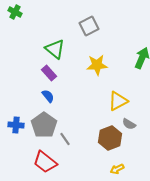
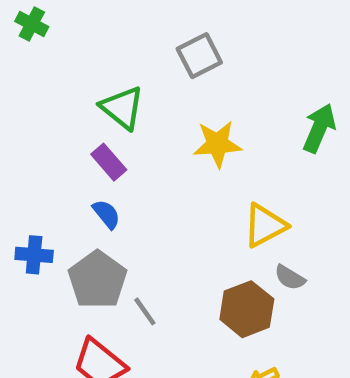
blue cross: (16, 125) -> (34, 255), moved

